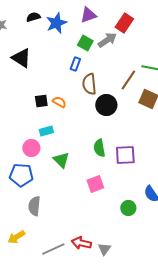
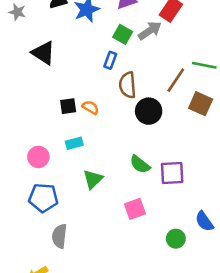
pink circle: (31, 148) -> (38, 157), moved
green semicircle: (99, 148) -> (140, 164), turned -42
green triangle: (61, 160) -> (93, 179), turned 30

